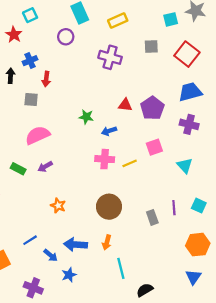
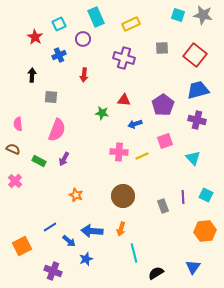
cyan square: (30, 15) -> (59, 24), moved
cyan square: (171, 19) -> (178, 15), moved, turned 32
blue cross: (30, 61) -> (59, 55), moved
red arrow: (46, 79) -> (84, 75), moved
red triangle: (125, 105) -> (124, 100), moved
blue arrow: (109, 131) -> (135, 124), moved
pink semicircle: (38, 135) -> (57, 130), turned 135
purple arrow: (45, 167) -> (64, 159), turned -32
blue triangle: (193, 277) -> (193, 267), moved

